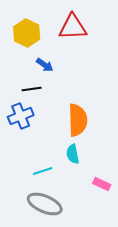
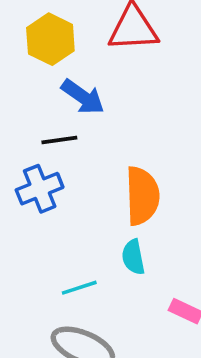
blue arrow: (45, 65) -> (83, 97), size x1.4

